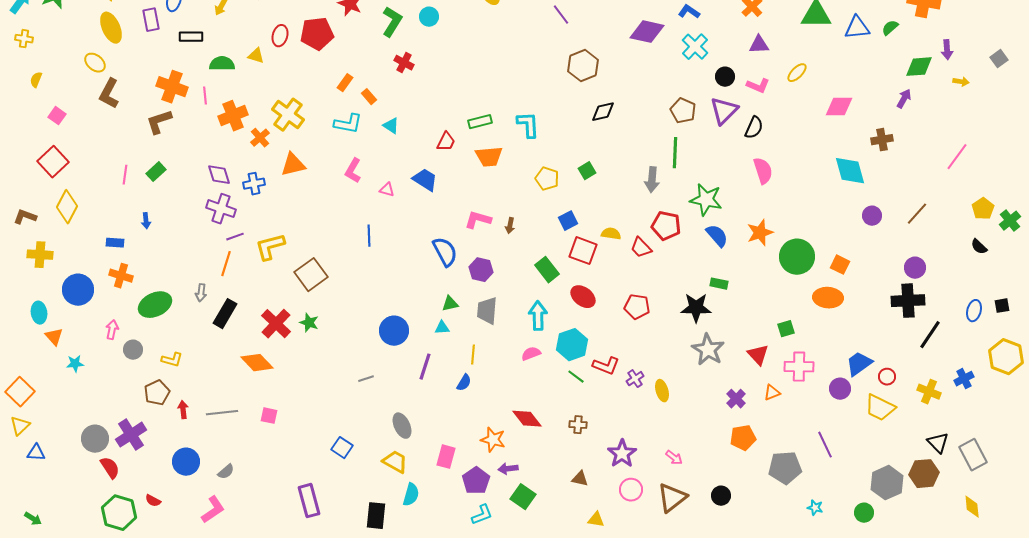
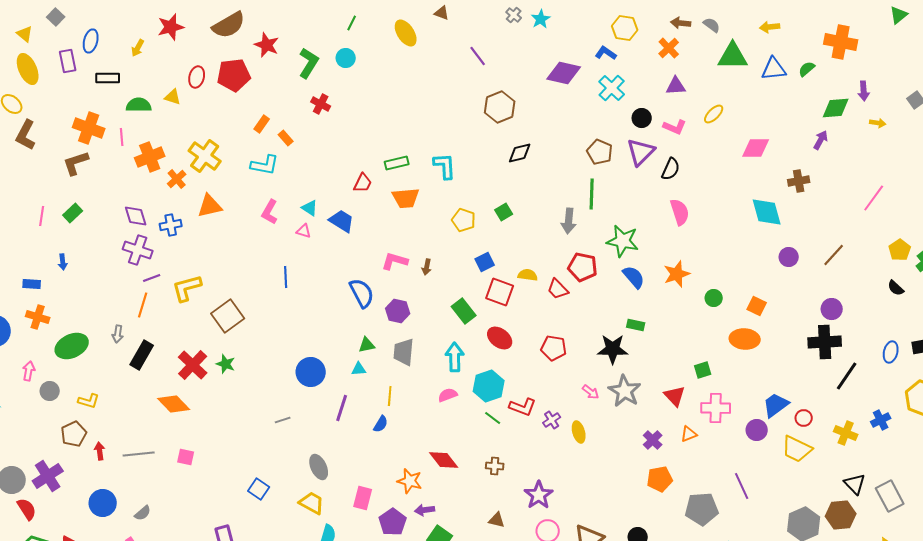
cyan triangle: (391, 126) -> (310, 208), moved
green circle: (797, 257) -> (714, 298), size x0.5
pink arrow: (674, 458) -> (591, 392), moved

